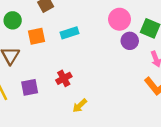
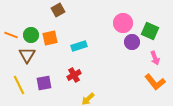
green circle: (13, 20) -> (31, 35), moved
cyan rectangle: (69, 33) -> (79, 46), moved

